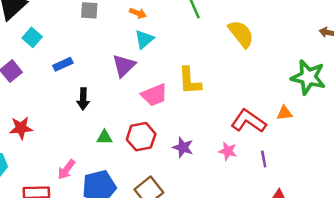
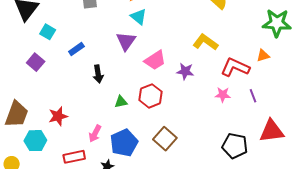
cyan triangle: (144, 39) -> (139, 17), turned -30
yellow L-shape: (190, 81) -> (205, 42), moved, turned 140
red star: (21, 128) -> (58, 116), moved
purple star: (183, 147) -> (185, 71), moved

